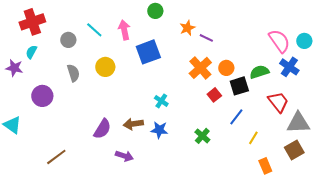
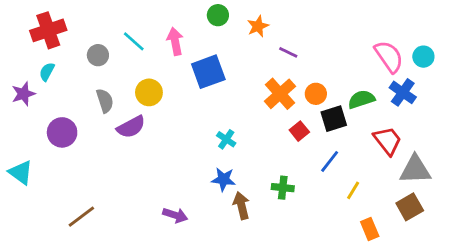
orange star: (187, 28) -> (258, 26), moved
purple star: (14, 68) -> (23, 94), turned -30
brown arrow: (133, 124) -> (241, 206), moved, turned 84
purple semicircle: (102, 129) -> (131, 127), moved, turned 30
green cross: (202, 136) -> (283, 188), turned -35

